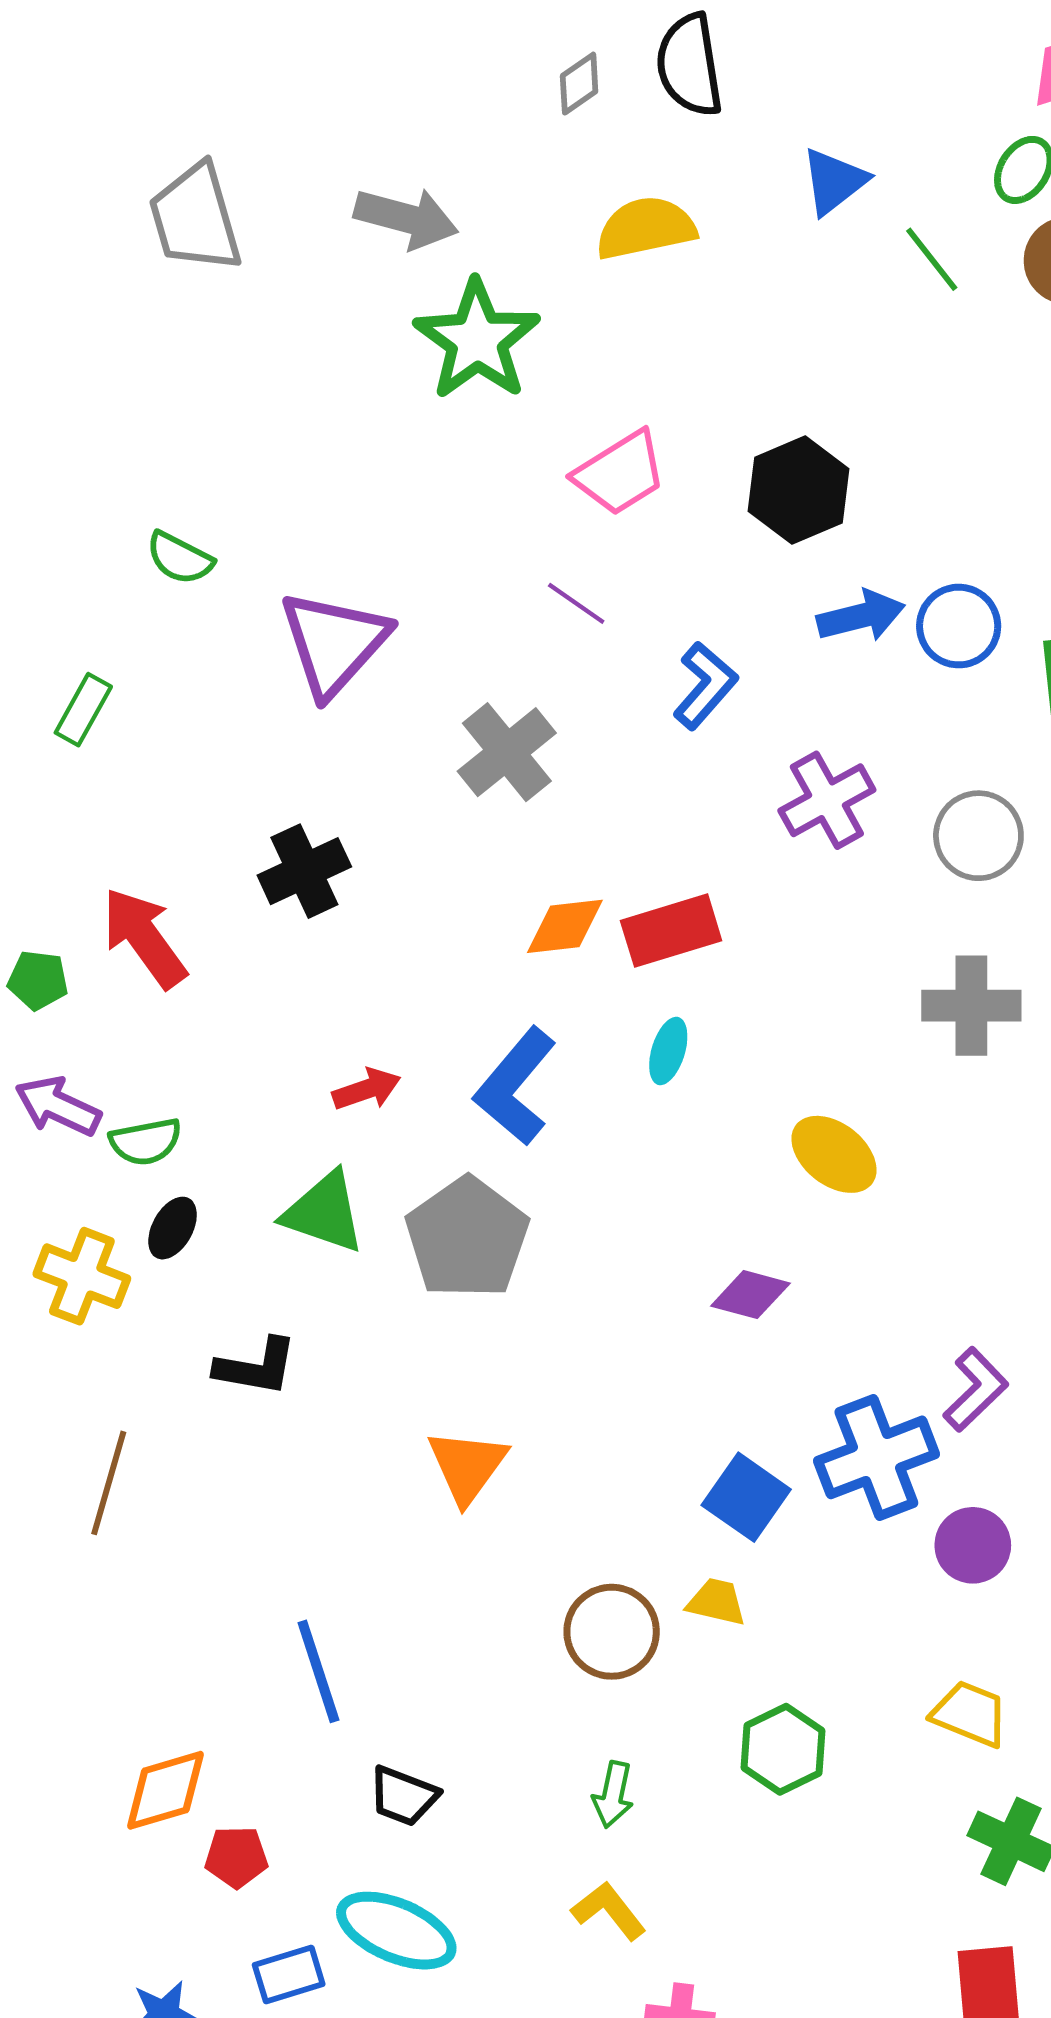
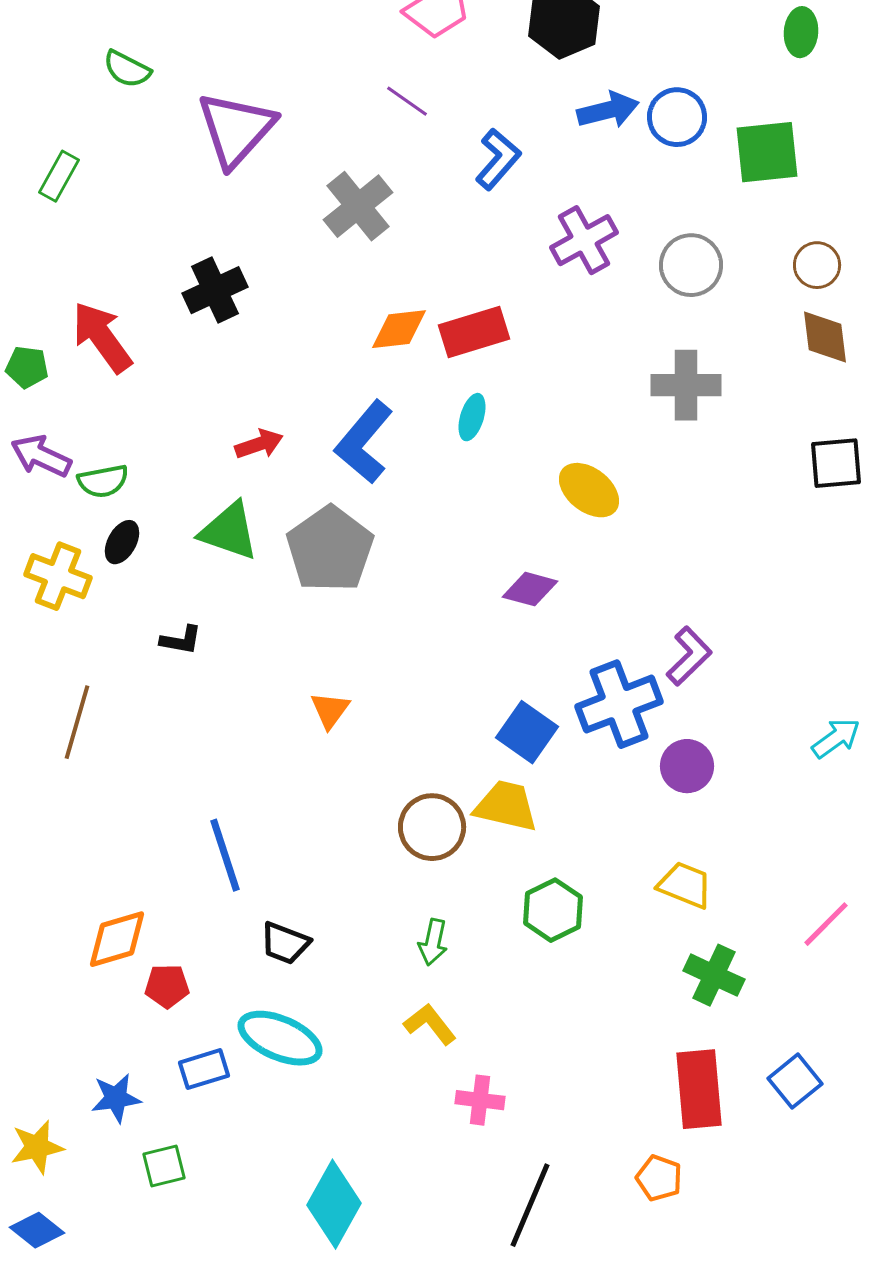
black L-shape: (256, 1367) -> (181, 640), size x0.7
orange triangle: (467, 1466) -> (330, 710), size x0.7
yellow trapezoid: (716, 1602) -> (506, 806), size x1.5

